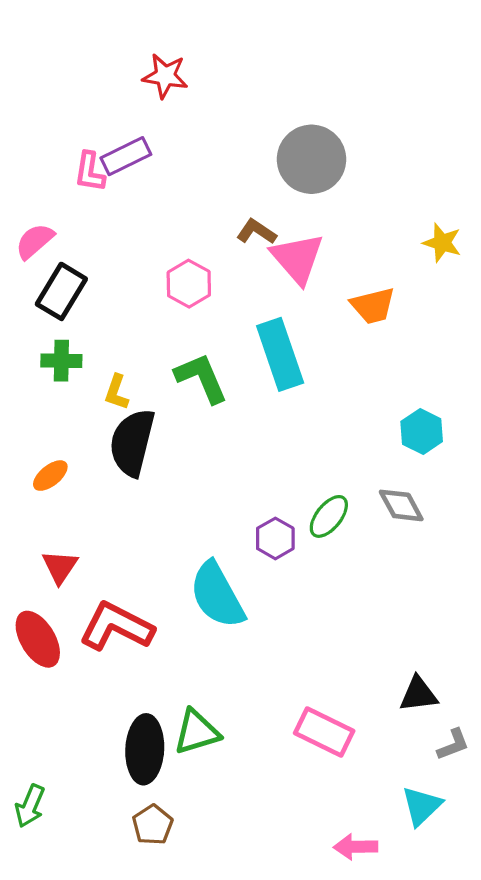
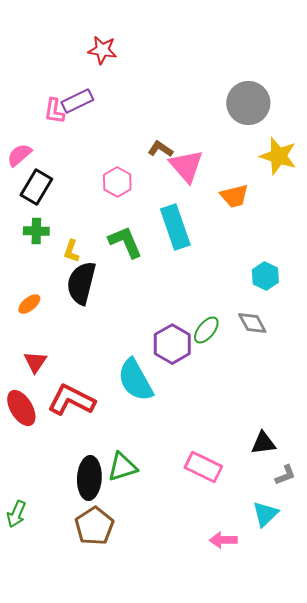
gray circle: (312, 159) -> (248, 103), moved
yellow star: (442, 243) -> (278, 156), size x1.5
purple hexagon: (275, 538) -> (172, 344), size x1.5
brown pentagon: (153, 825) -> (94, 526), size x1.5

